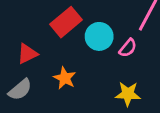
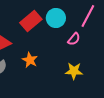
cyan circle: (99, 36) -> (56, 18), moved

